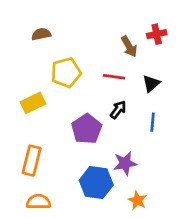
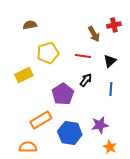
orange rectangle: (32, 161) -> (41, 120), moved, turned 45
purple star: (125, 163) -> (100, 125), moved
orange star: (137, 200) -> (110, 147), moved

